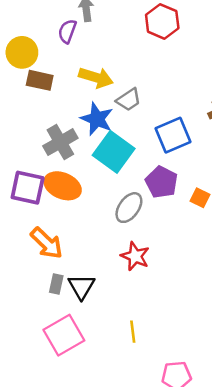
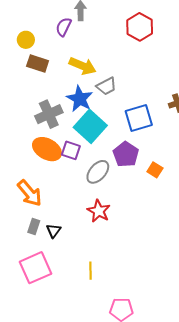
yellow circle: (22, 52) -> (26, 40), size x0.7
purple square: (28, 188) -> (71, 150), moved, size x0.7
black triangle: (81, 287) -> (54, 231), size x0.7

